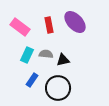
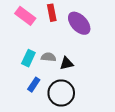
red rectangle: (49, 25) -> (52, 13), moved
pink rectangle: (20, 27) -> (25, 16), moved

